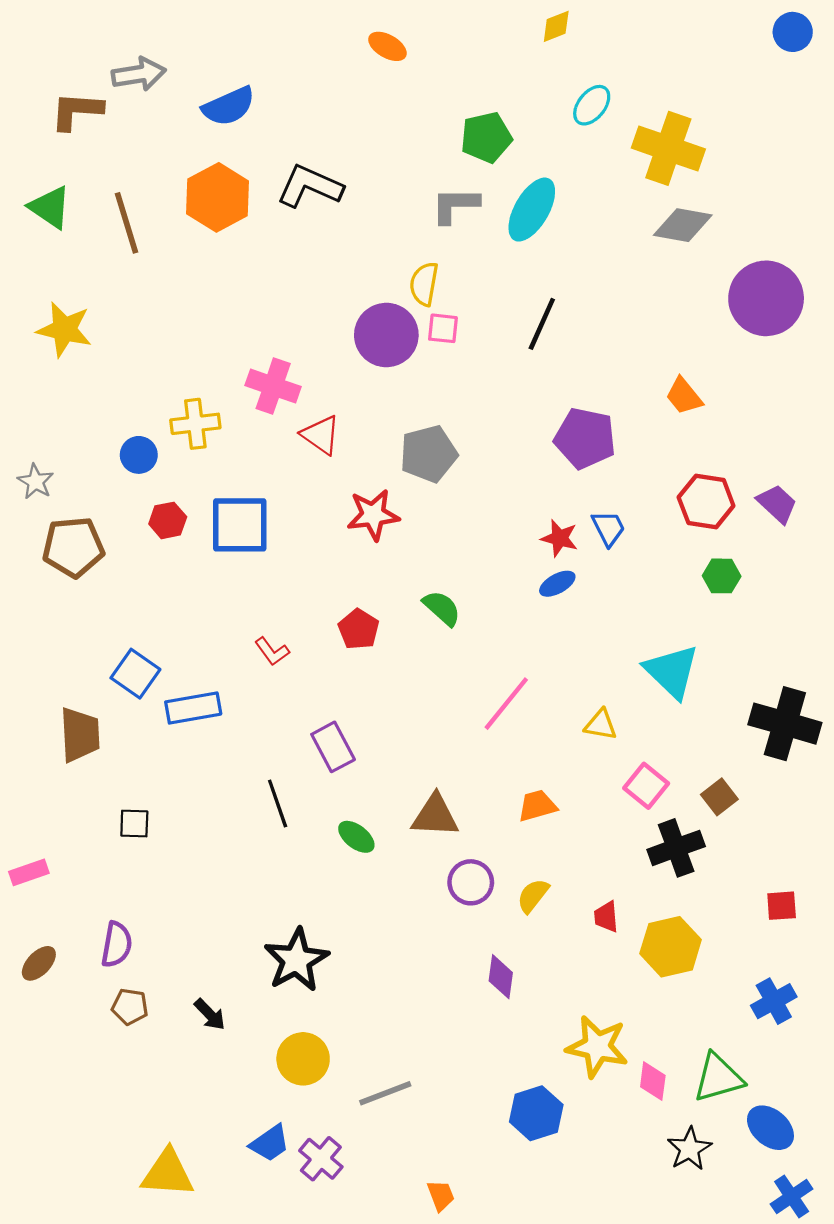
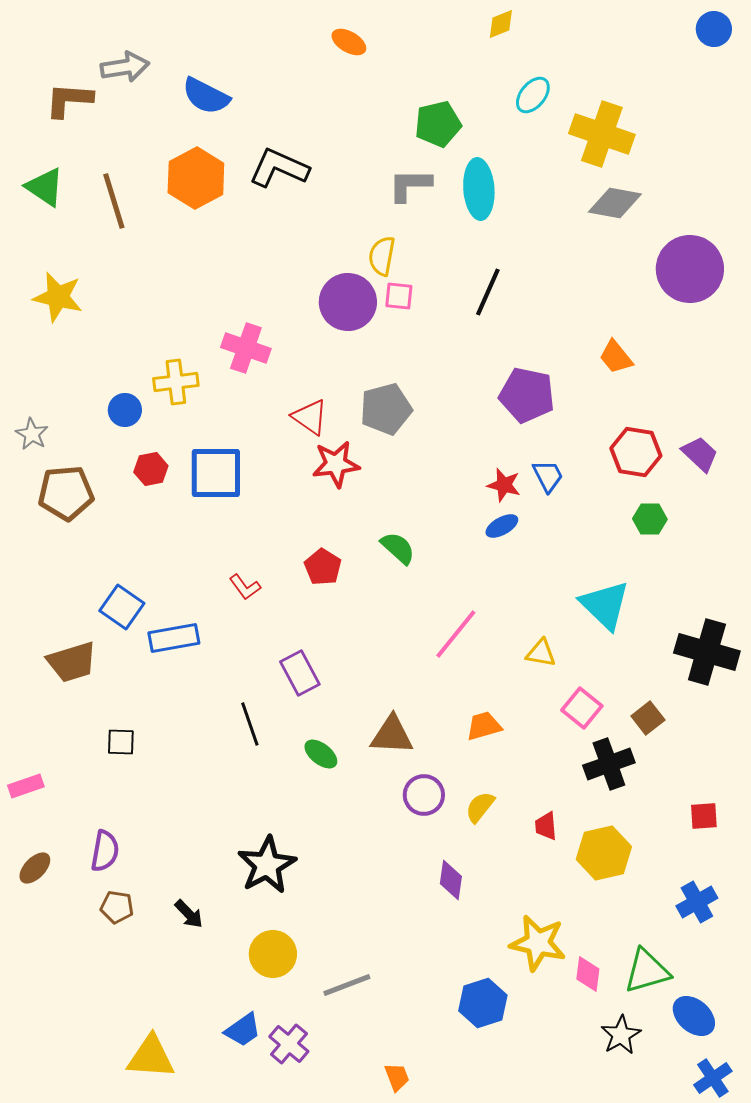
blue semicircle: (229, 106) -> (206, 96), turned 51
cyan ellipse: (532, 210) -> (479, 189), turned -34
red triangle: (321, 435) -> (310, 417), moved
brown trapezoid: (80, 735) -> (72, 662), turned 76

